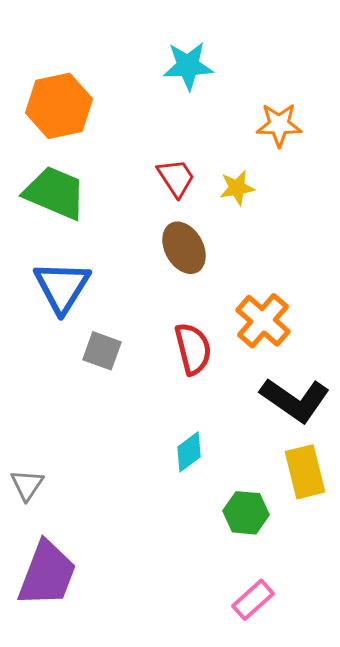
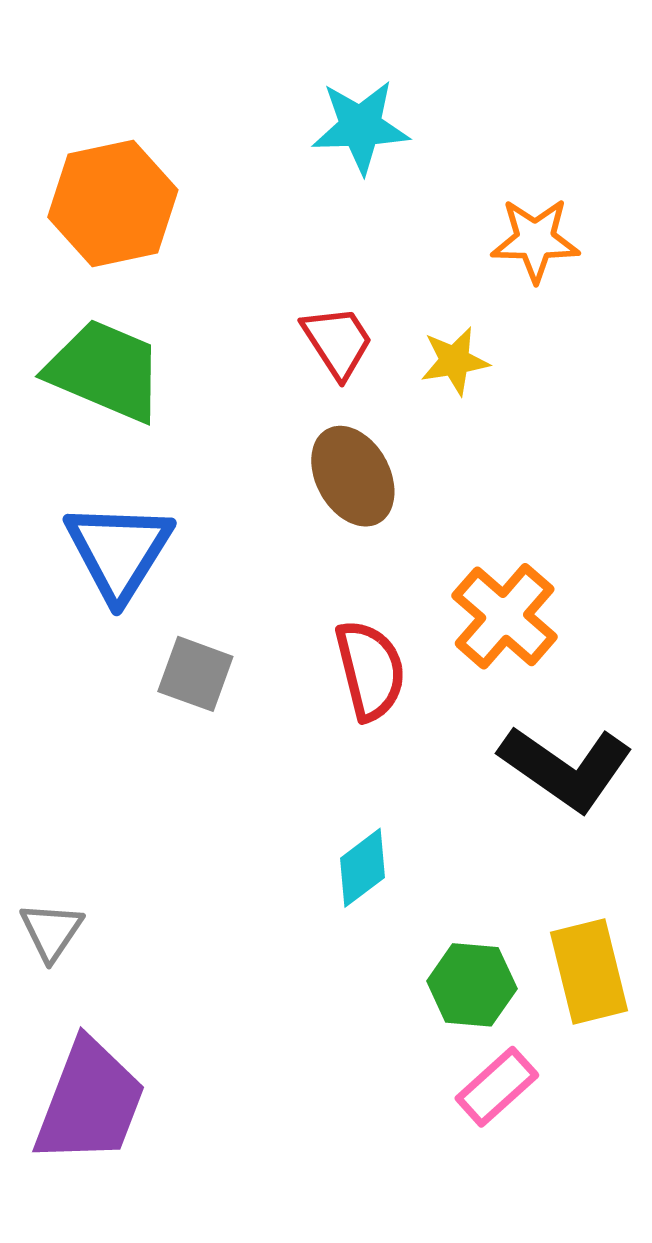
yellow rectangle: (305, 472) -> (589, 972), moved
pink rectangle: (253, 600) -> (497, 1087), moved

